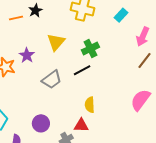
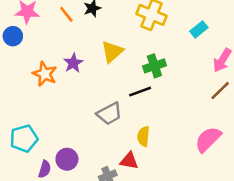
orange line: (16, 18) -> (66, 14), turned 56
gray trapezoid: (52, 80) -> (109, 114), moved
purple circle: (41, 123) -> (67, 159), moved

